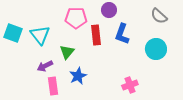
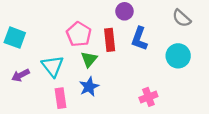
pink pentagon: (76, 18) -> (79, 34), moved, turned 30
cyan triangle: (40, 35) -> (53, 66), moved
green triangle: (67, 52) -> (89, 59), moved
purple arrow: (45, 66) -> (21, 75), moved

